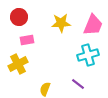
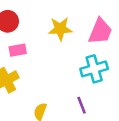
purple line: (78, 84) -> (82, 105), turned 32

